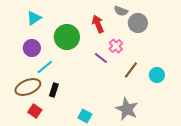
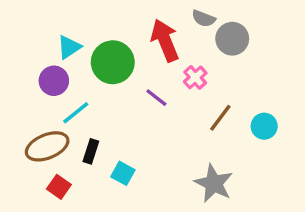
cyan triangle: (34, 18) -> (69, 47), moved
red arrow: (98, 24) -> (165, 40), size x1.4
purple line: (101, 58) -> (156, 98), moved
cyan square: (85, 116) -> (123, 173), moved

